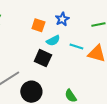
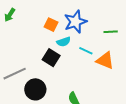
blue star: (62, 19) -> (75, 22), size x1.6

